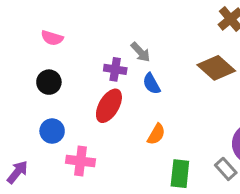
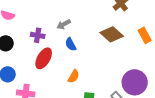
gray arrow: (140, 52) -> (64, 24), turned 104
purple cross: (115, 69) -> (38, 35), moved

